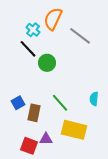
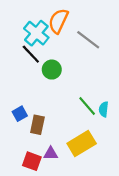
cyan cross: (33, 30) -> (36, 33), size x1.6
green line: (60, 103) -> (87, 106), moved
yellow rectangle: (74, 130) -> (82, 144), turned -45

